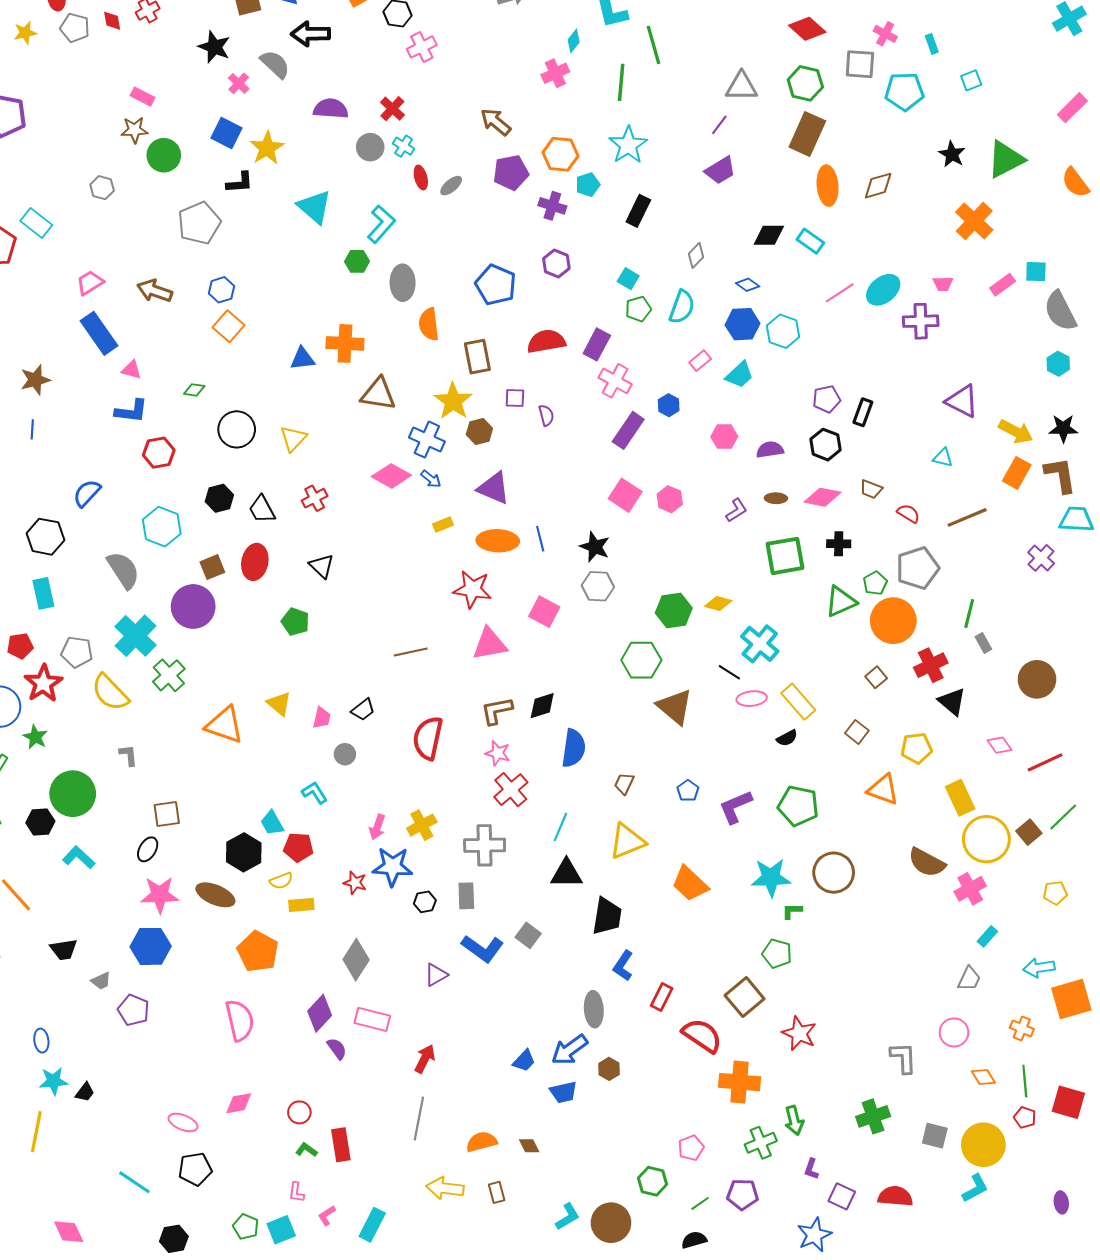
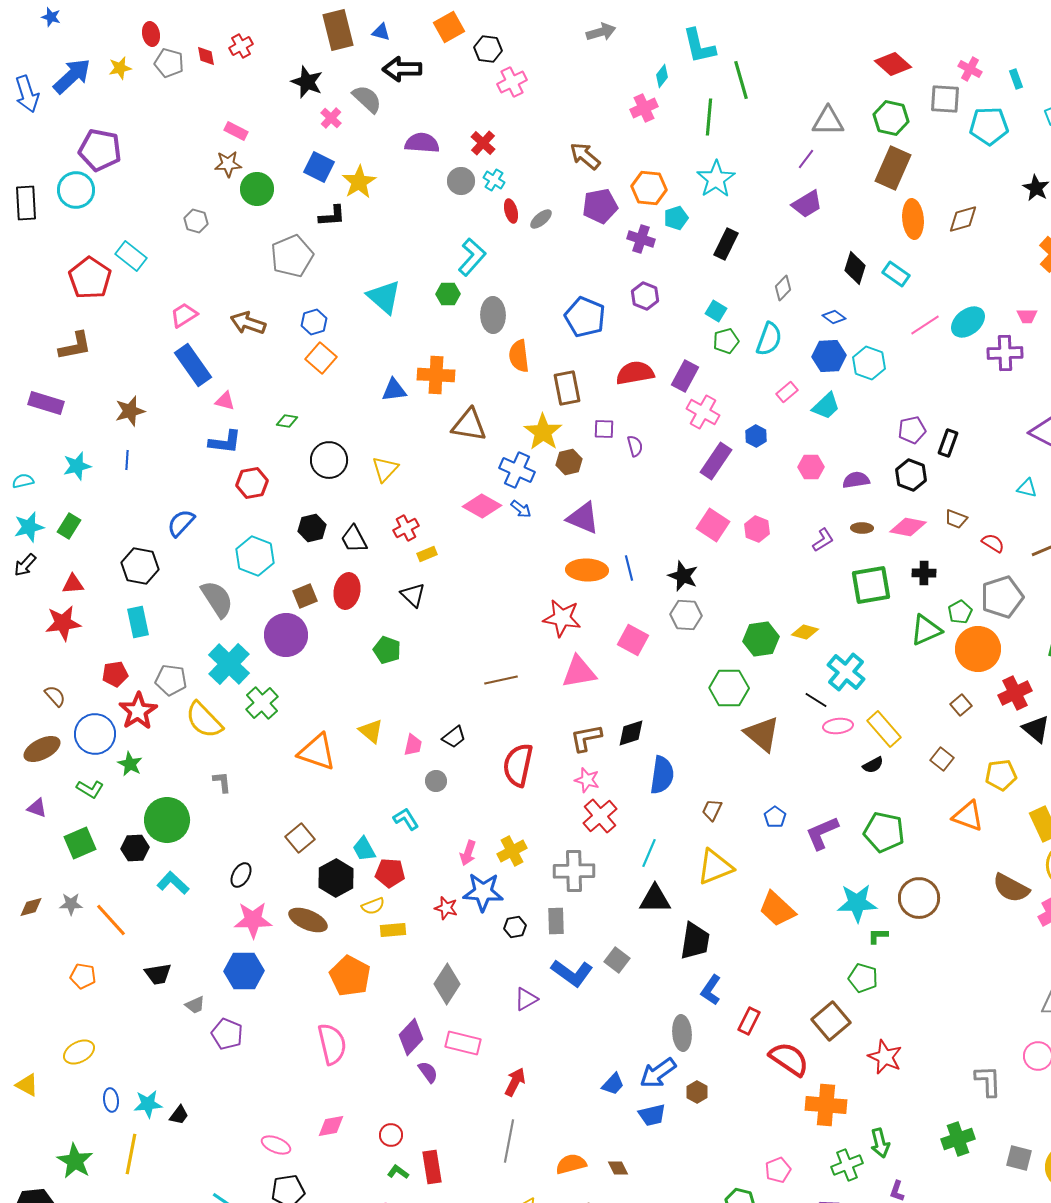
cyan triangle: (315, 207) -> (384, 297), moved
black diamond: (769, 235) -> (855, 268), turned -72
yellow rectangle: (443, 525) -> (427, 554), moved
brown square: (167, 814) -> (300, 838), moved, turned -32
blue ellipse: (41, 1041) -> (111, 1100), moved

